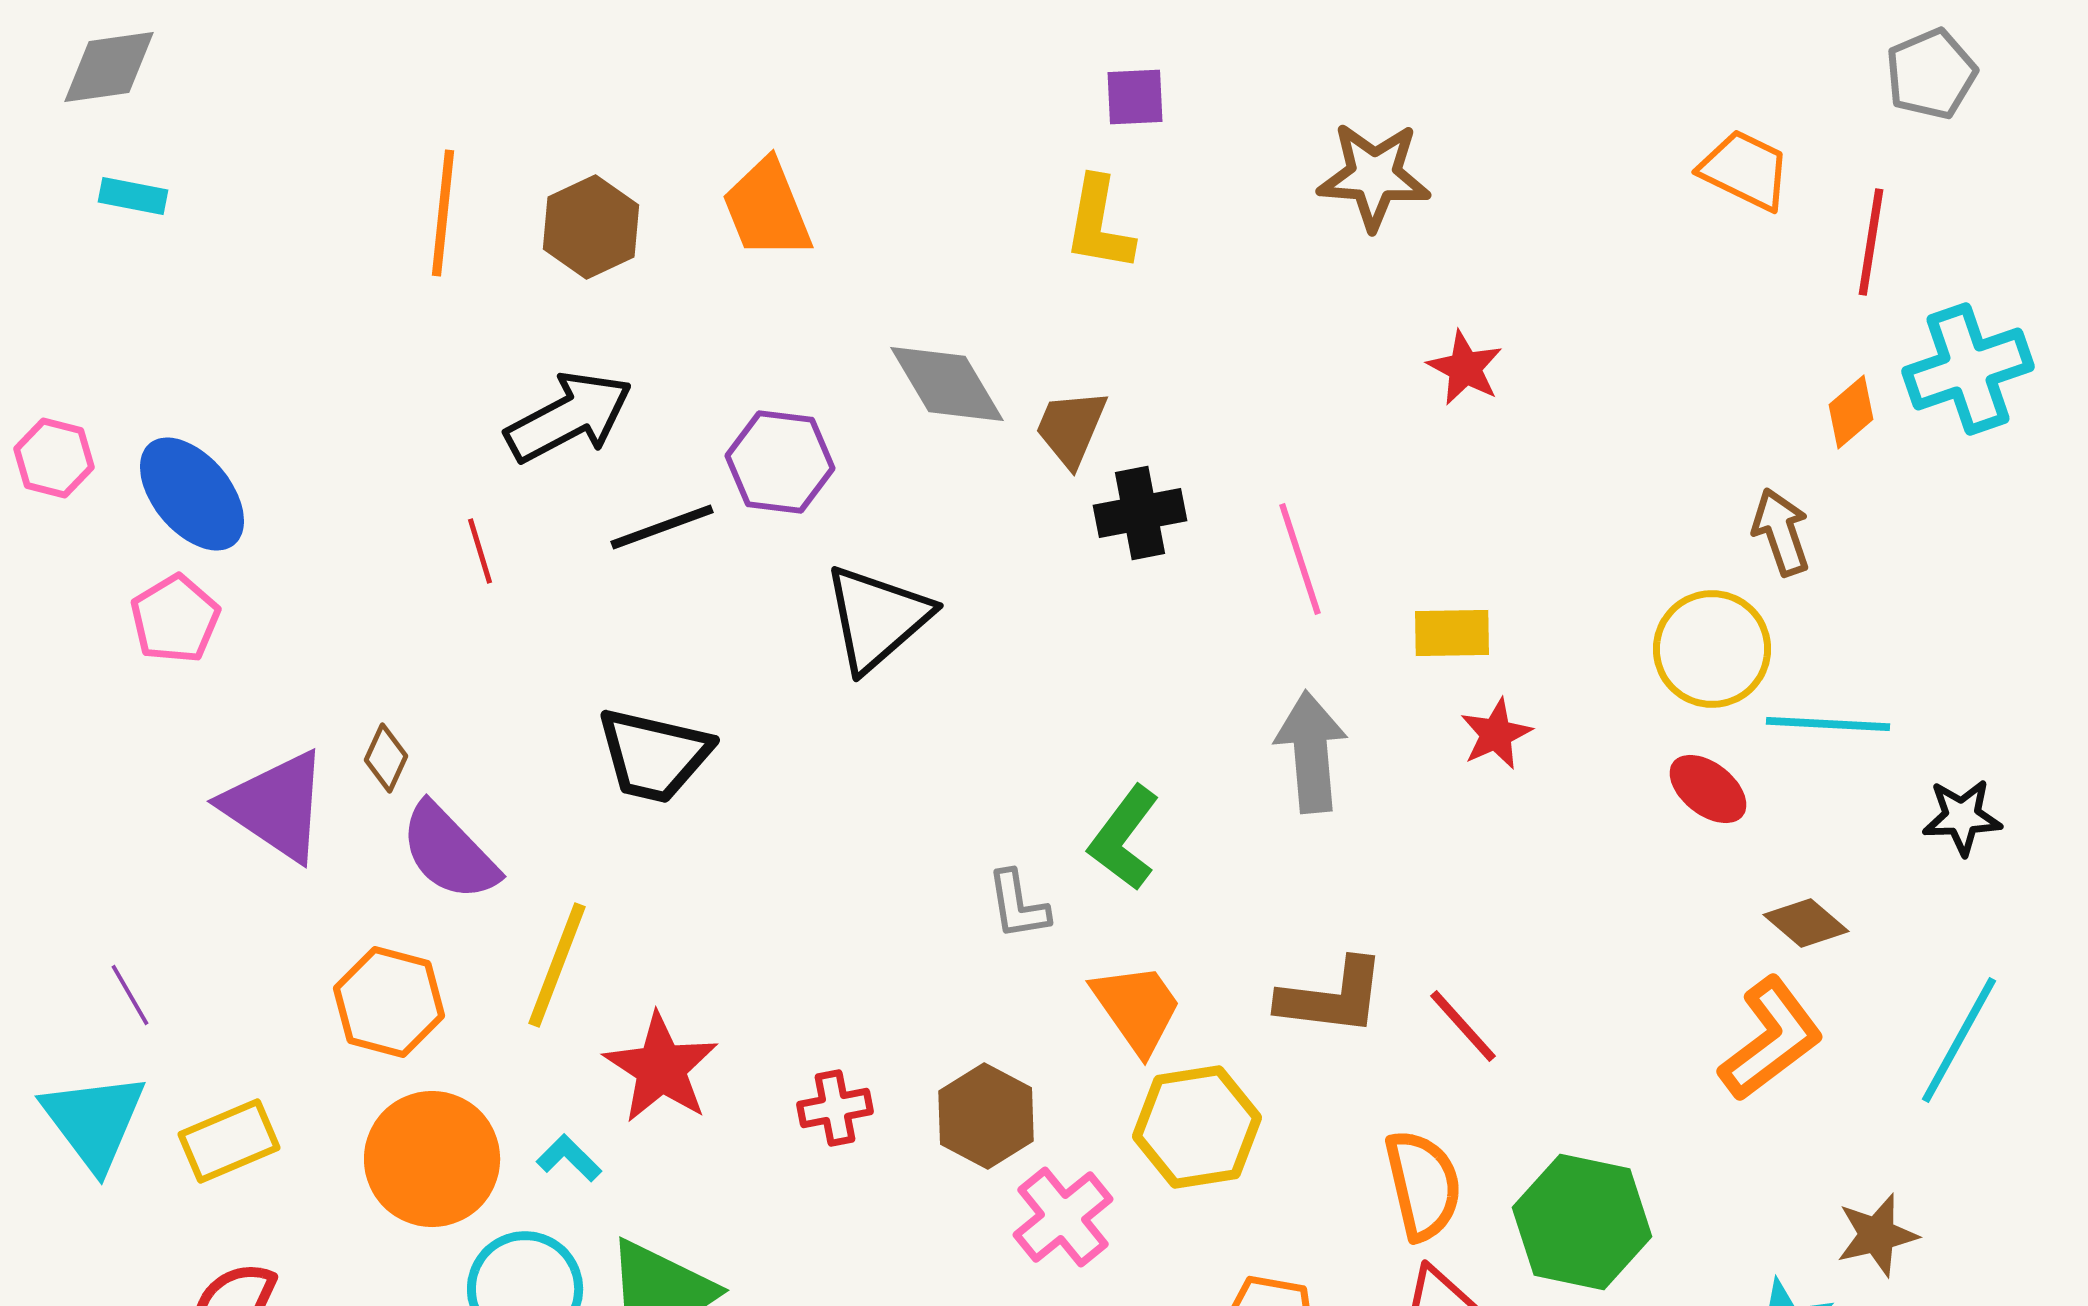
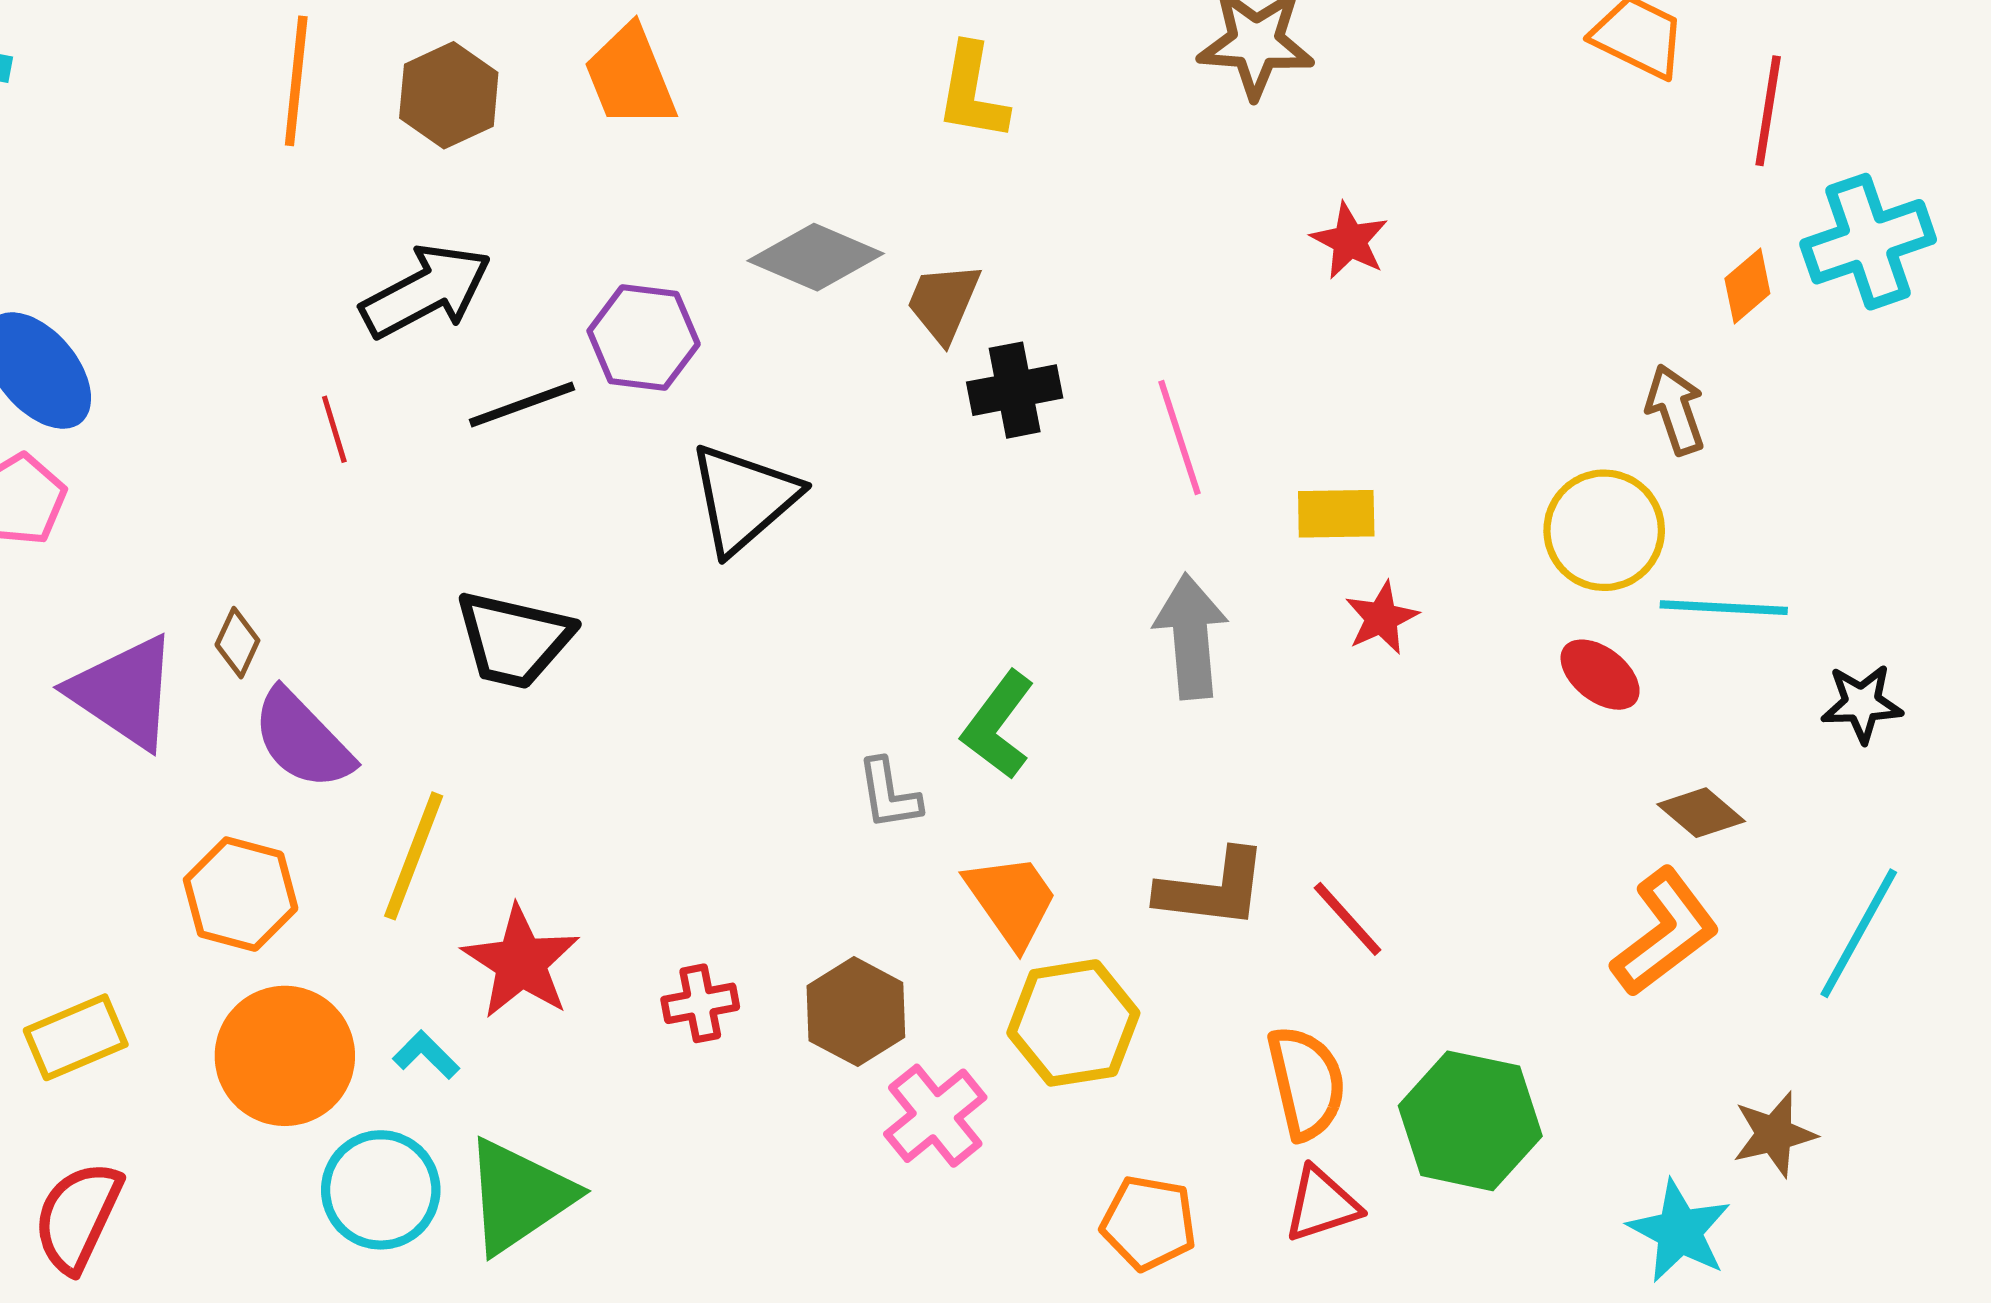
gray diamond: (947, 384) -> (816, 257), turned -36

